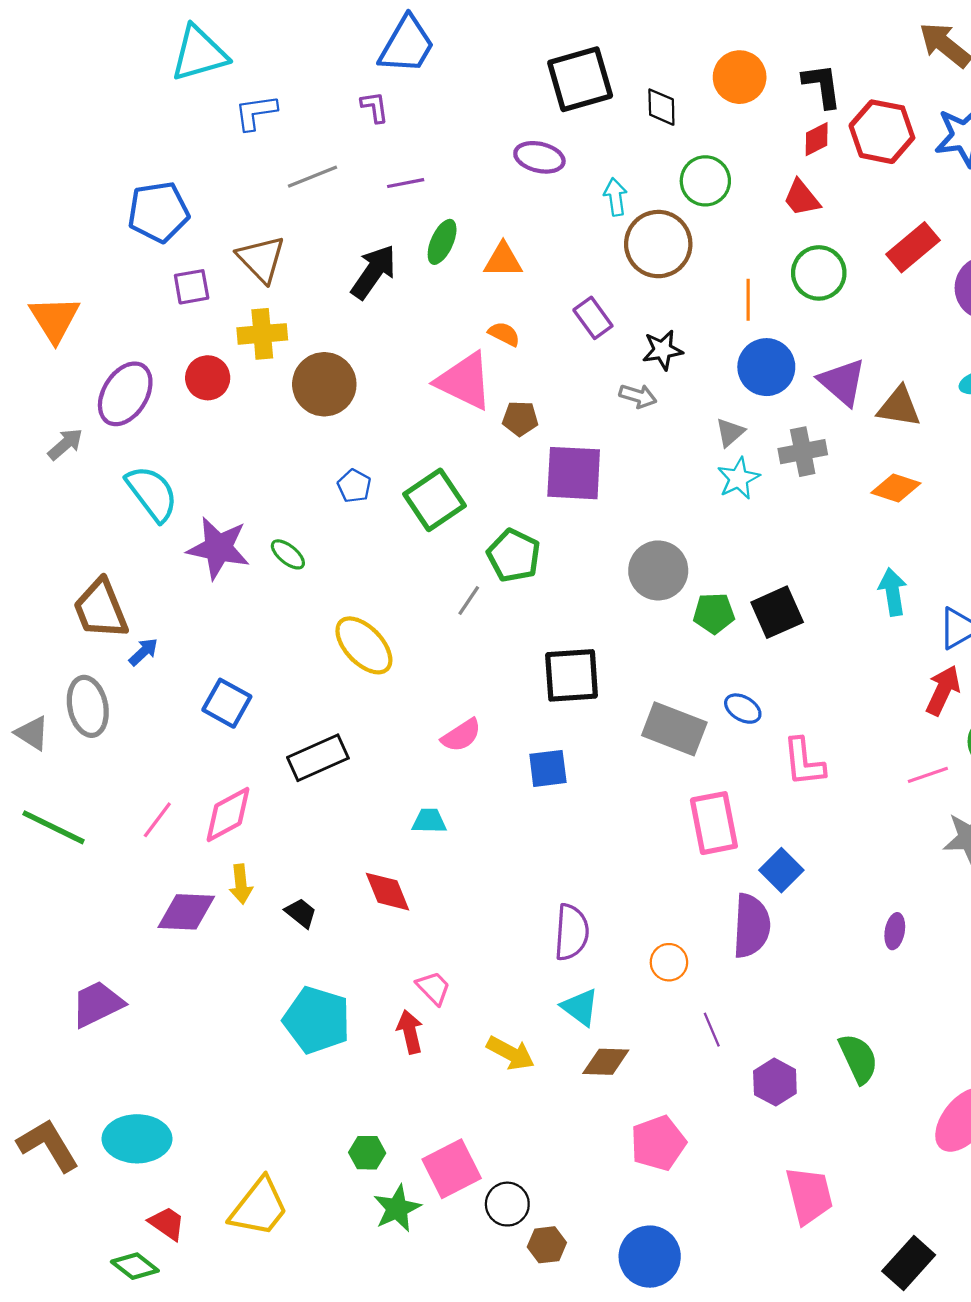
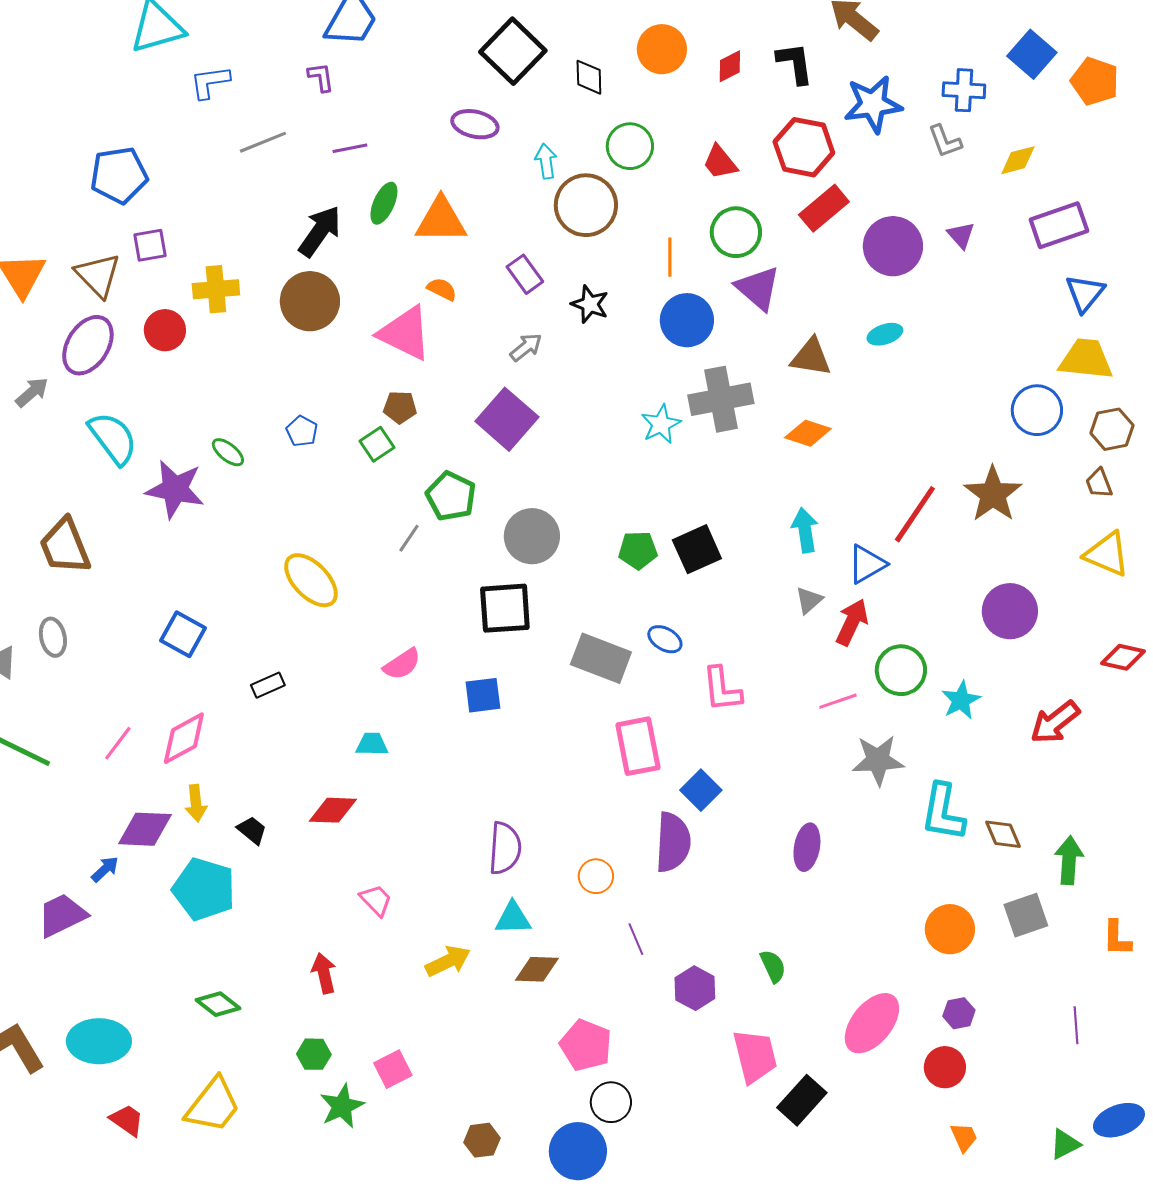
black square: (580, 79) -> (513, 51), turned -30
black L-shape: (822, 86) -> (795, 63), moved
red hexagon: (882, 132) -> (804, 147), moved
red diamond: (817, 139) -> (730, 66), moved
brown triangle: (261, 259) -> (98, 275), moved
orange triangle: (503, 260) -> (441, 220), size x1.4
black star: (663, 350) -> (590, 304), turned 30
purple triangle: (842, 382) -> (758, 288), moved
brown circle: (324, 384) -> (310, 301), moved
gray arrow: (638, 396) -> (526, 347), moved, turned -56
brown pentagon: (520, 418) -> (400, 407), moved
gray triangle: (730, 432) -> (809, 600), moved
gray cross: (803, 452) -> (721, 399), size x1.4
purple square: (574, 473) -> (507, 419), turned 38
green square: (435, 500) -> (377, 444), size x0.6
green ellipse: (288, 554) -> (228, 452), moved
gray circle: (658, 570) -> (532, 536), moved
blue arrow: (143, 652) -> (105, 869), moved
gray ellipse: (88, 706) -> (53, 637), size x0.7
black rectangle: (318, 758) -> (268, 685), size x0.6
red diamond: (387, 892) -> (333, 810), turned -66
purple ellipse: (895, 931) -> (807, 847), size x1.4
cyan triangle: (580, 1007) -> (513, 918), turned -39
cyan pentagon: (317, 1020) -> (204, 889), moved
red arrow: (410, 1032) -> (324, 973), moved
yellow arrow: (511, 1053) -> (448, 961), turned -54
green semicircle: (858, 1059) -> (773, 966), size x0.7
pink pentagon: (658, 1143) -> (586, 1045), turned -30
pink square: (452, 1169) -> (393, 1069), size x0.7
pink trapezoid: (809, 1196) -> (755, 1056), moved
black circle: (507, 1204) -> (611, 1102), moved
black rectangle: (909, 1263) -> (802, 1100), moved
green diamond: (135, 1266) -> (218, 1004), moved

